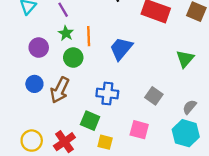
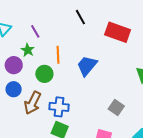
green star: (66, 33) -> (28, 50), moved
blue circle: (34, 84) -> (14, 89), moved
blue cross: (107, 94) -> (59, 107), moved

